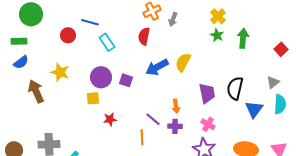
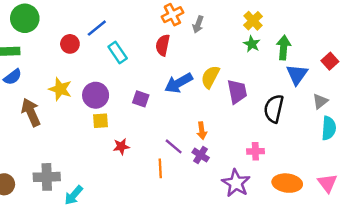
blue line: (90, 22) -> (97, 28), turned -54
purple circle: (101, 77) -> (96, 95), moved
purple trapezoid: (207, 93) -> (237, 92), moved
blue triangle: (254, 109) -> (297, 74), moved
pink cross: (208, 124) -> (255, 151), moved, turned -32
purple cross: (175, 126) -> (201, 155), turned 32

